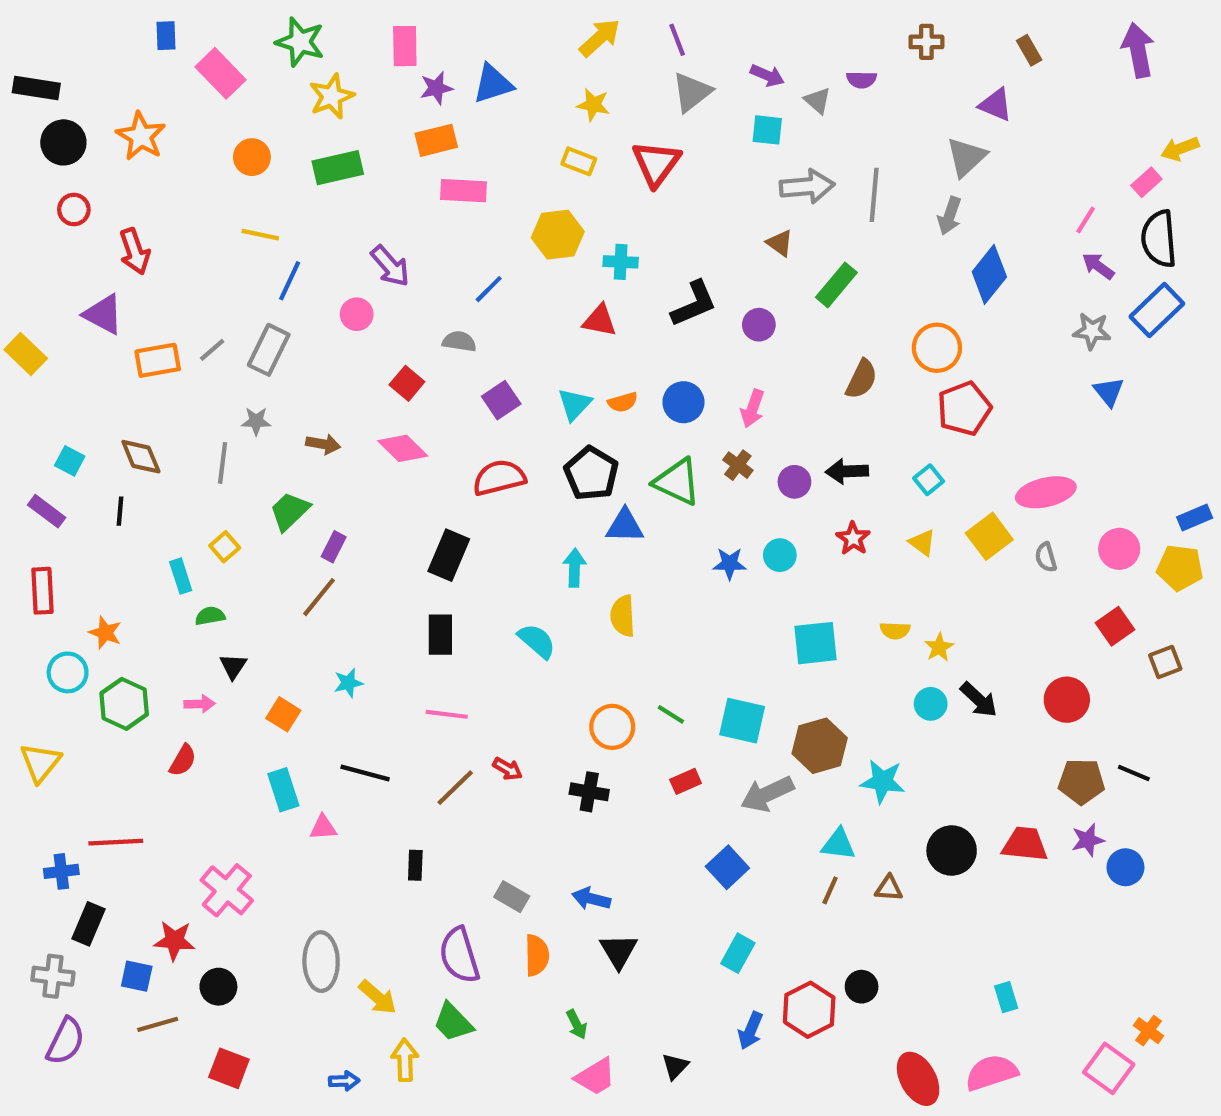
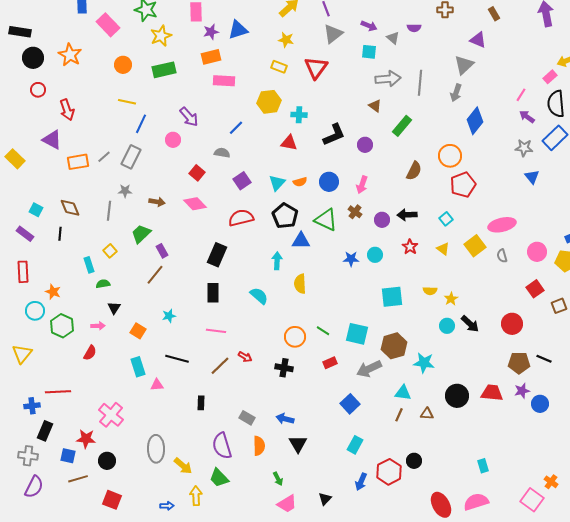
purple rectangle: (334, 547) -> (162, 251), turned -56

